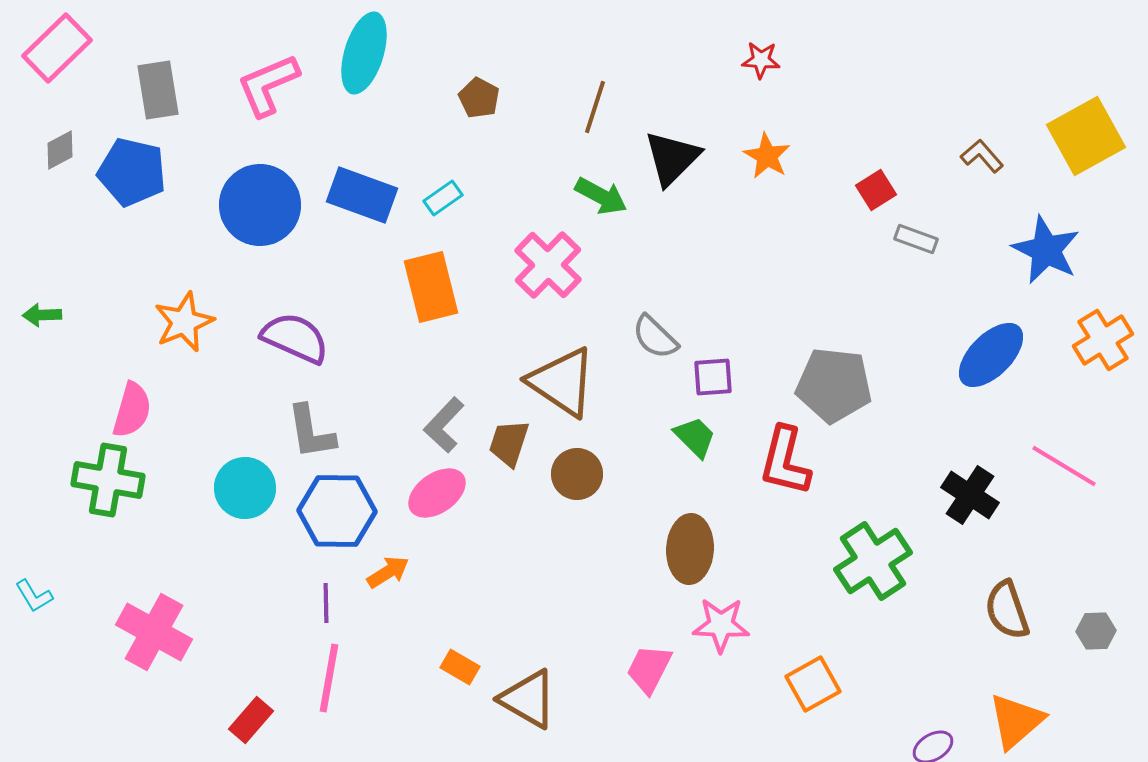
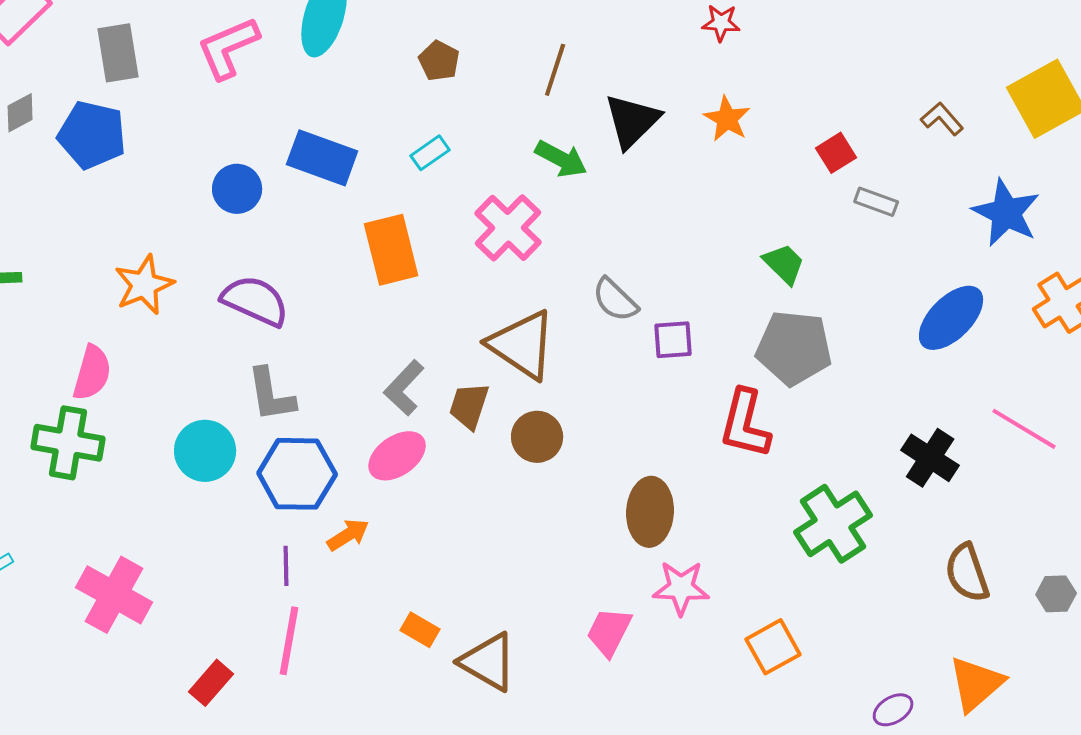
cyan rectangle: (443, 198) -> (430, 153), moved
blue circle: (260, 205) -> (237, 189), moved, size x0.6
green trapezoid: (695, 437) -> (784, 264), moved

